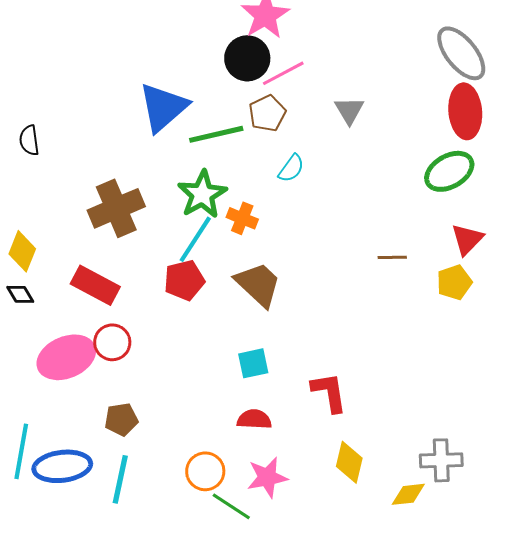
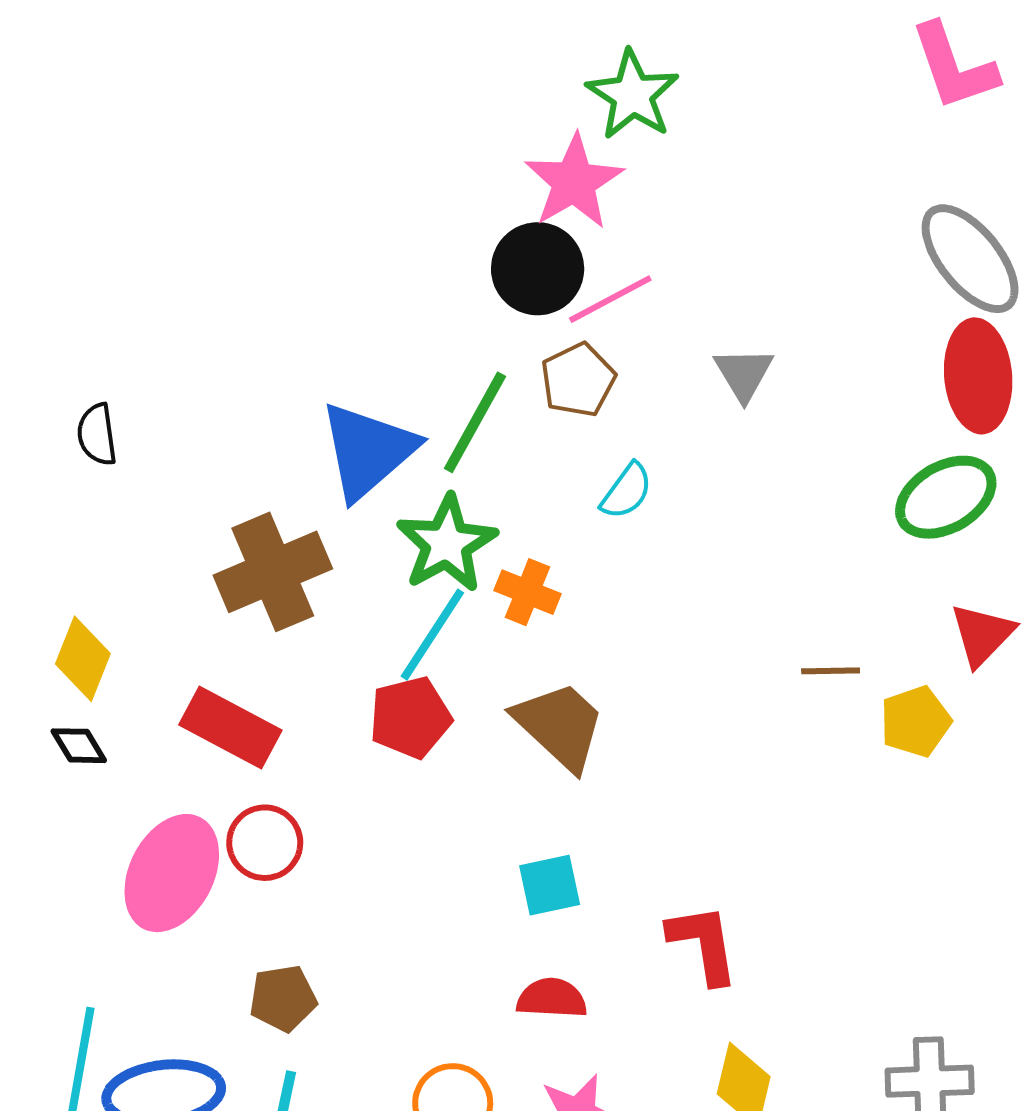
blue triangle: (163, 107) -> (368, 451), moved
green line: (216, 134) -> (475, 422), turned -48
yellow pentagon: (454, 282) -> (915, 721), moved
pink ellipse: (66, 357) -> (172, 873), turned -40

